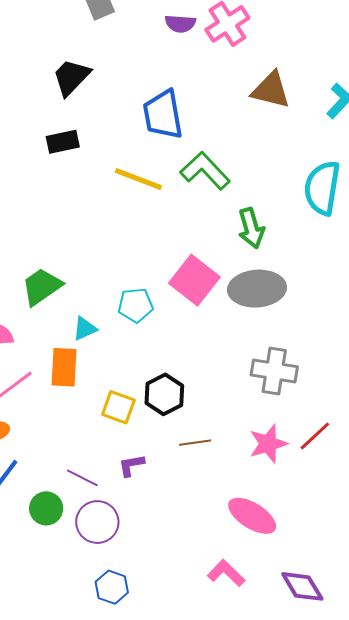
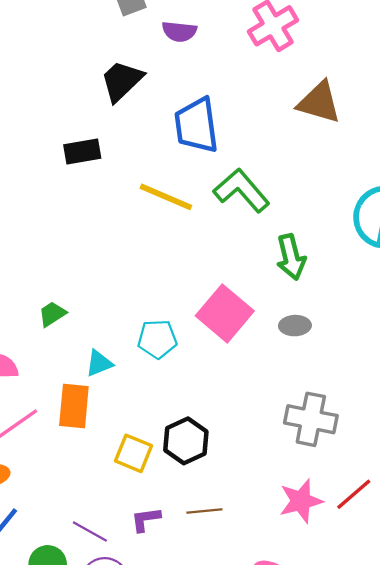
purple semicircle: (180, 24) -> (179, 32), moved
black trapezoid: (71, 77) -> (122, 81), moved
green trapezoid: (42, 287) -> (52, 314), size x0.6
gray ellipse: (257, 289) -> (295, 326), size x0.5
brown line: (195, 443) -> (204, 511), moved

